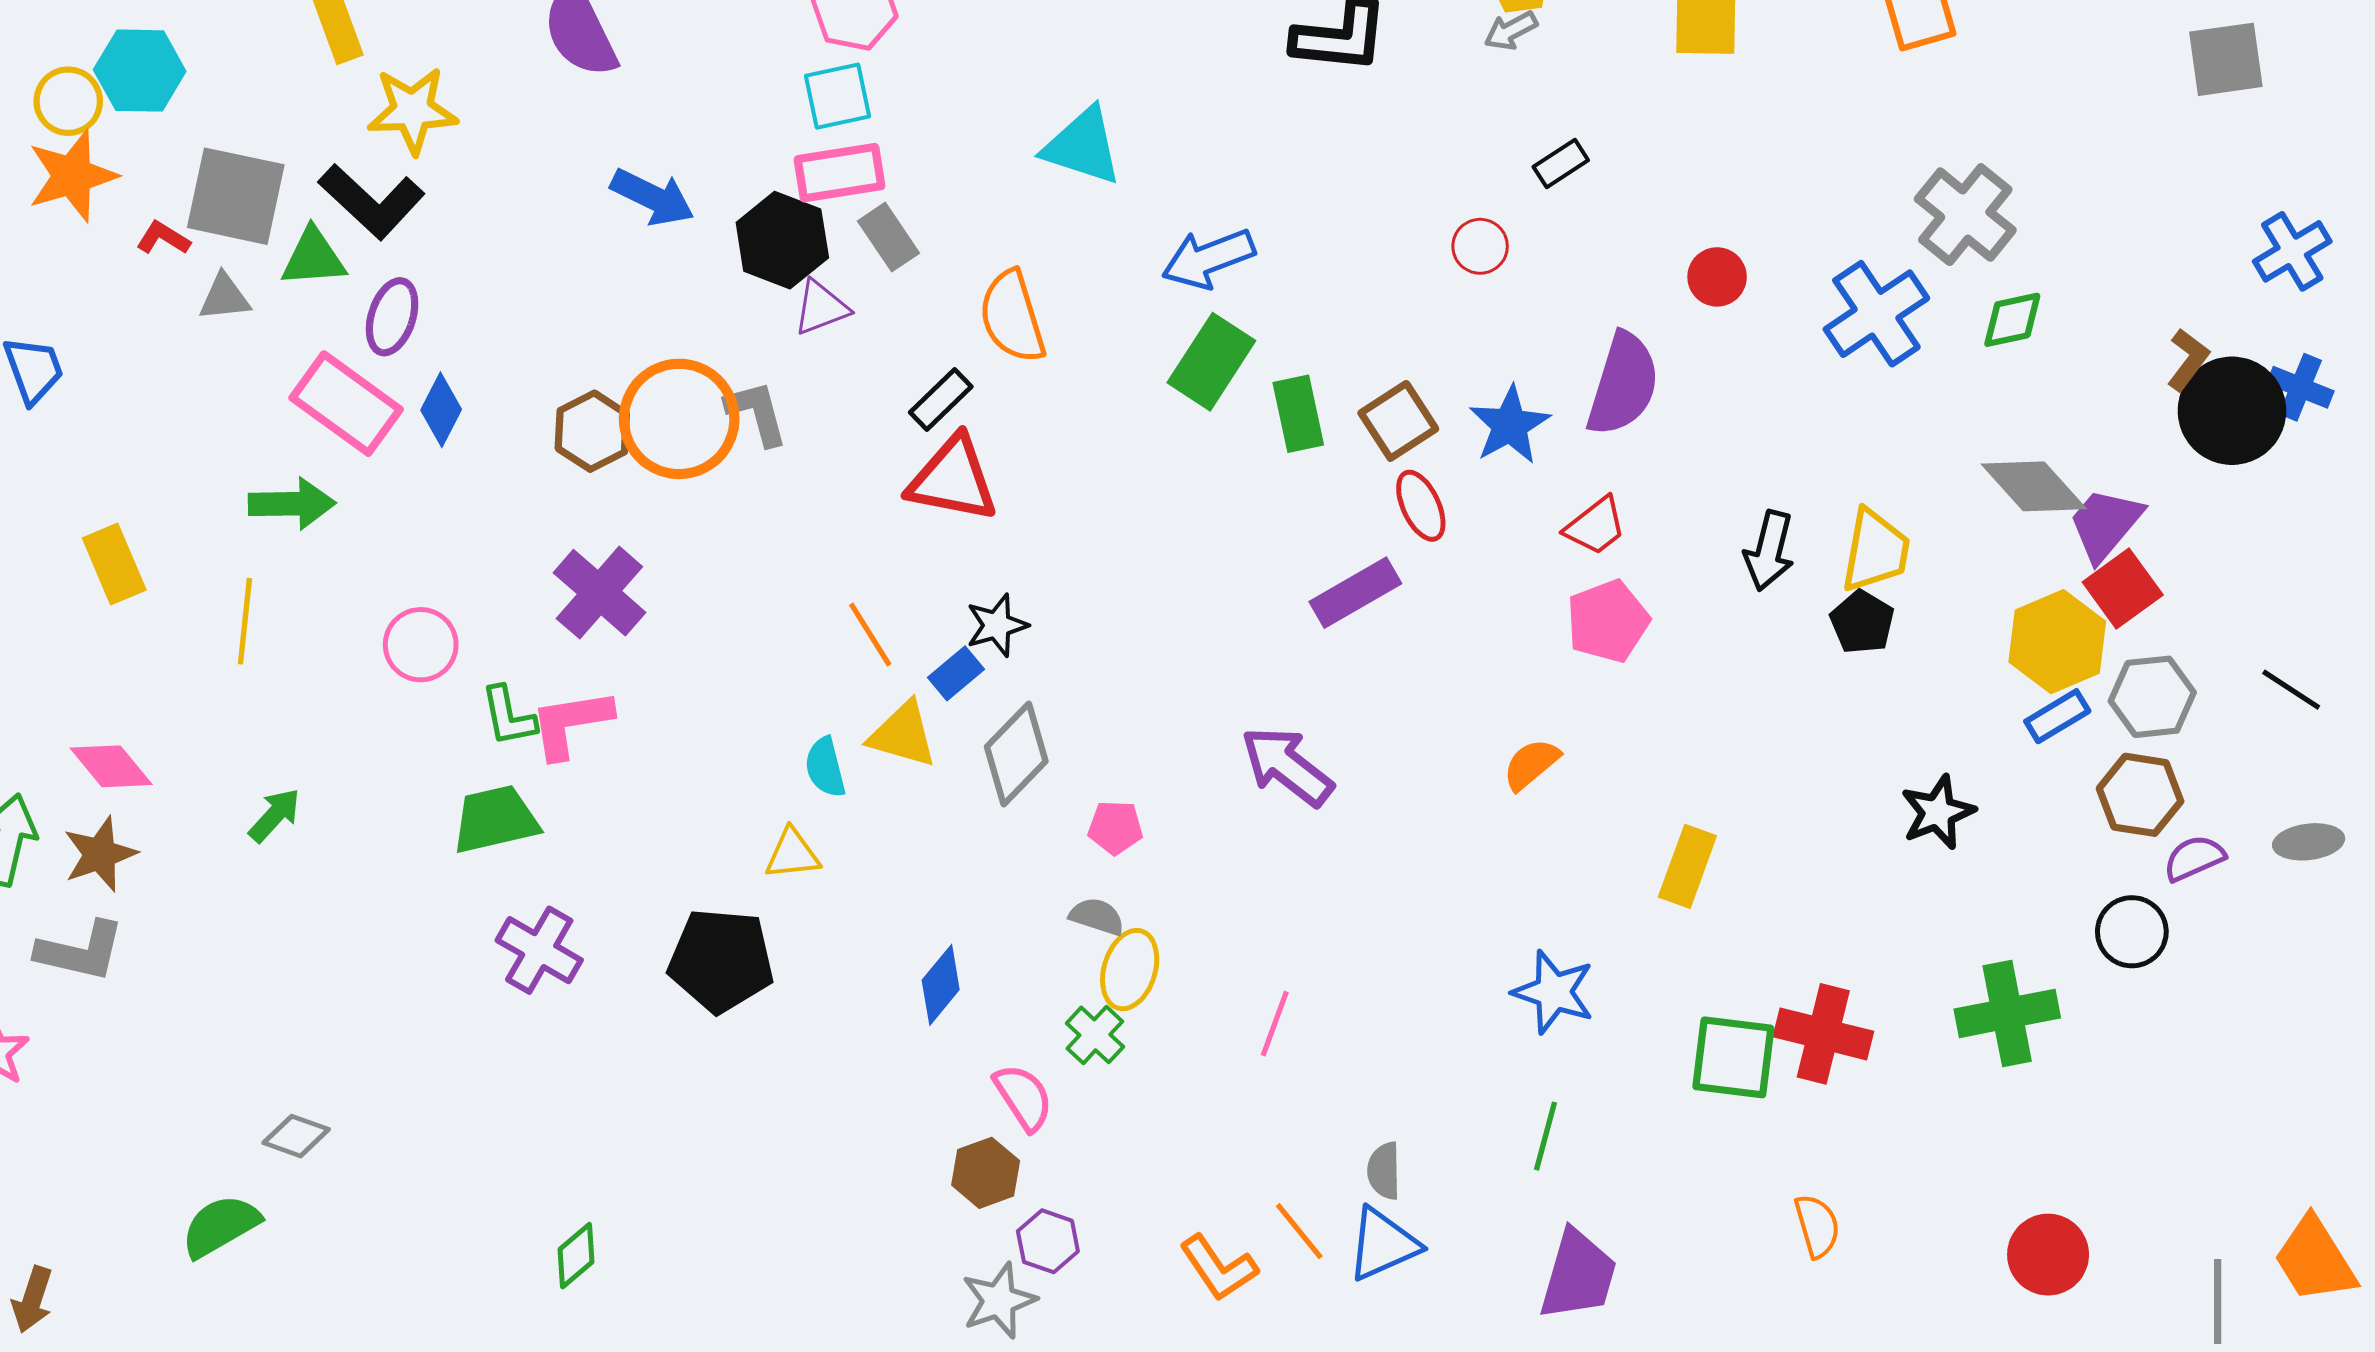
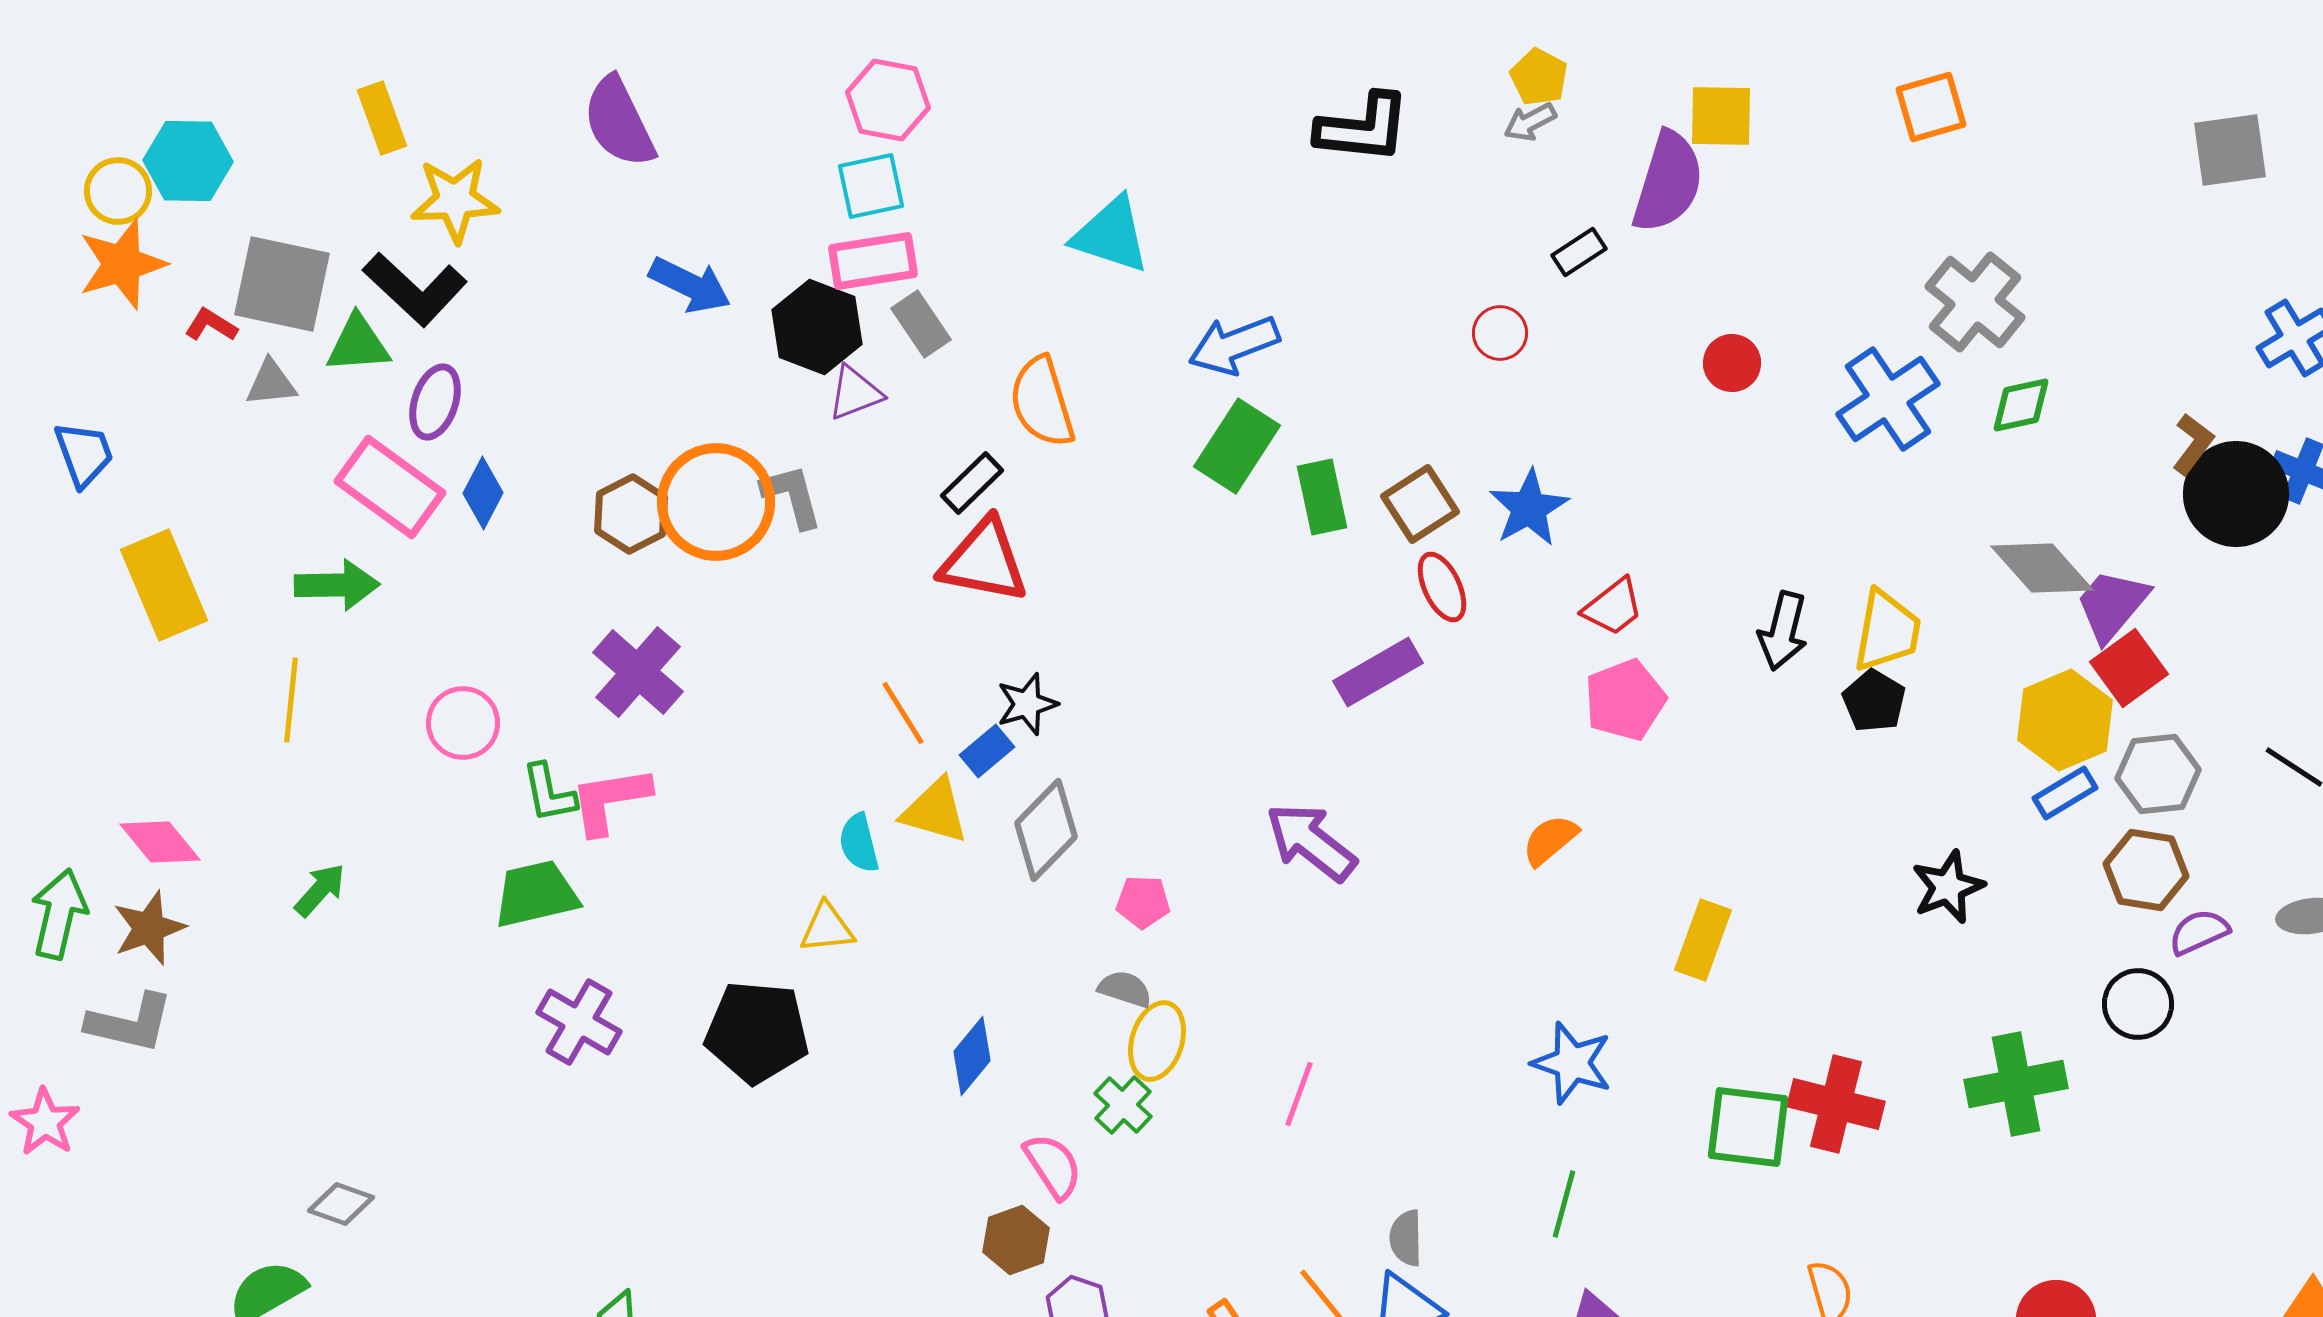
purple semicircle: (1623, 384) -> (1668, 182), moved
yellow rectangle: (114, 564) -> (164, 585), moved, size x1.4

